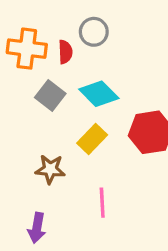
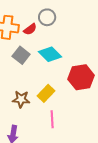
red semicircle: (65, 52) -> (30, 29), turned 56
yellow rectangle: (92, 139) -> (46, 93), moved

